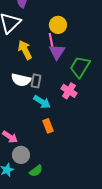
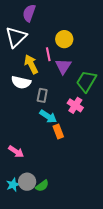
pink line: (51, 40) -> (48, 54), moved
white semicircle: (21, 80) -> (21, 82), moved
orange rectangle: (48, 126) -> (58, 132), moved
gray circle: (21, 155) -> (27, 182), moved

